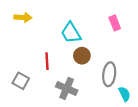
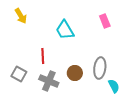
yellow arrow: (23, 17) -> (21, 16), turned 56
brown circle: (82, 56) -> (75, 73), moved
gray cross: (67, 88) -> (49, 81), moved

